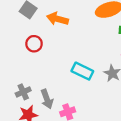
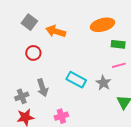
gray arrow: (47, 99) -> (42, 88), moved

